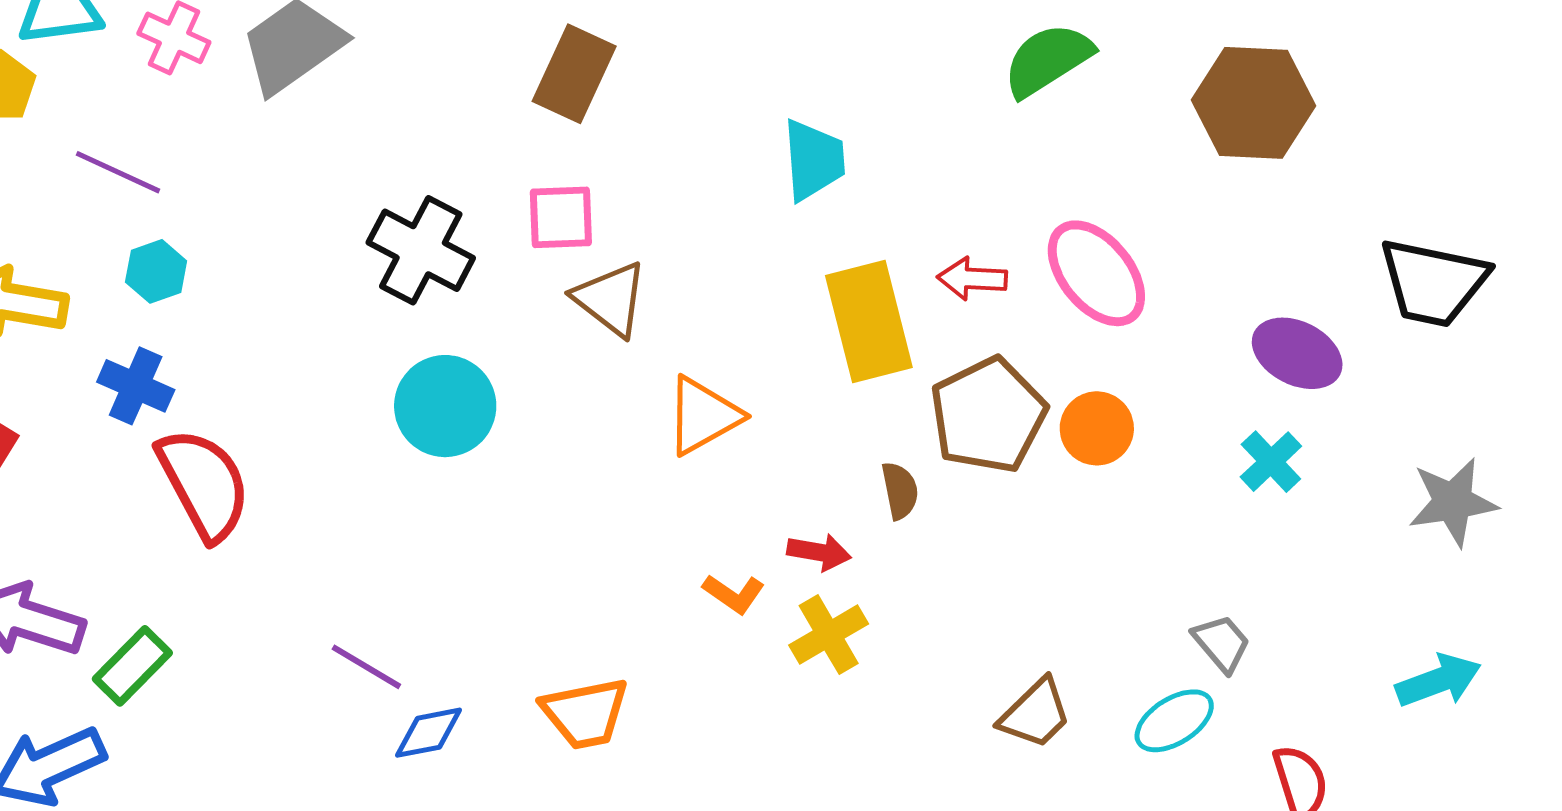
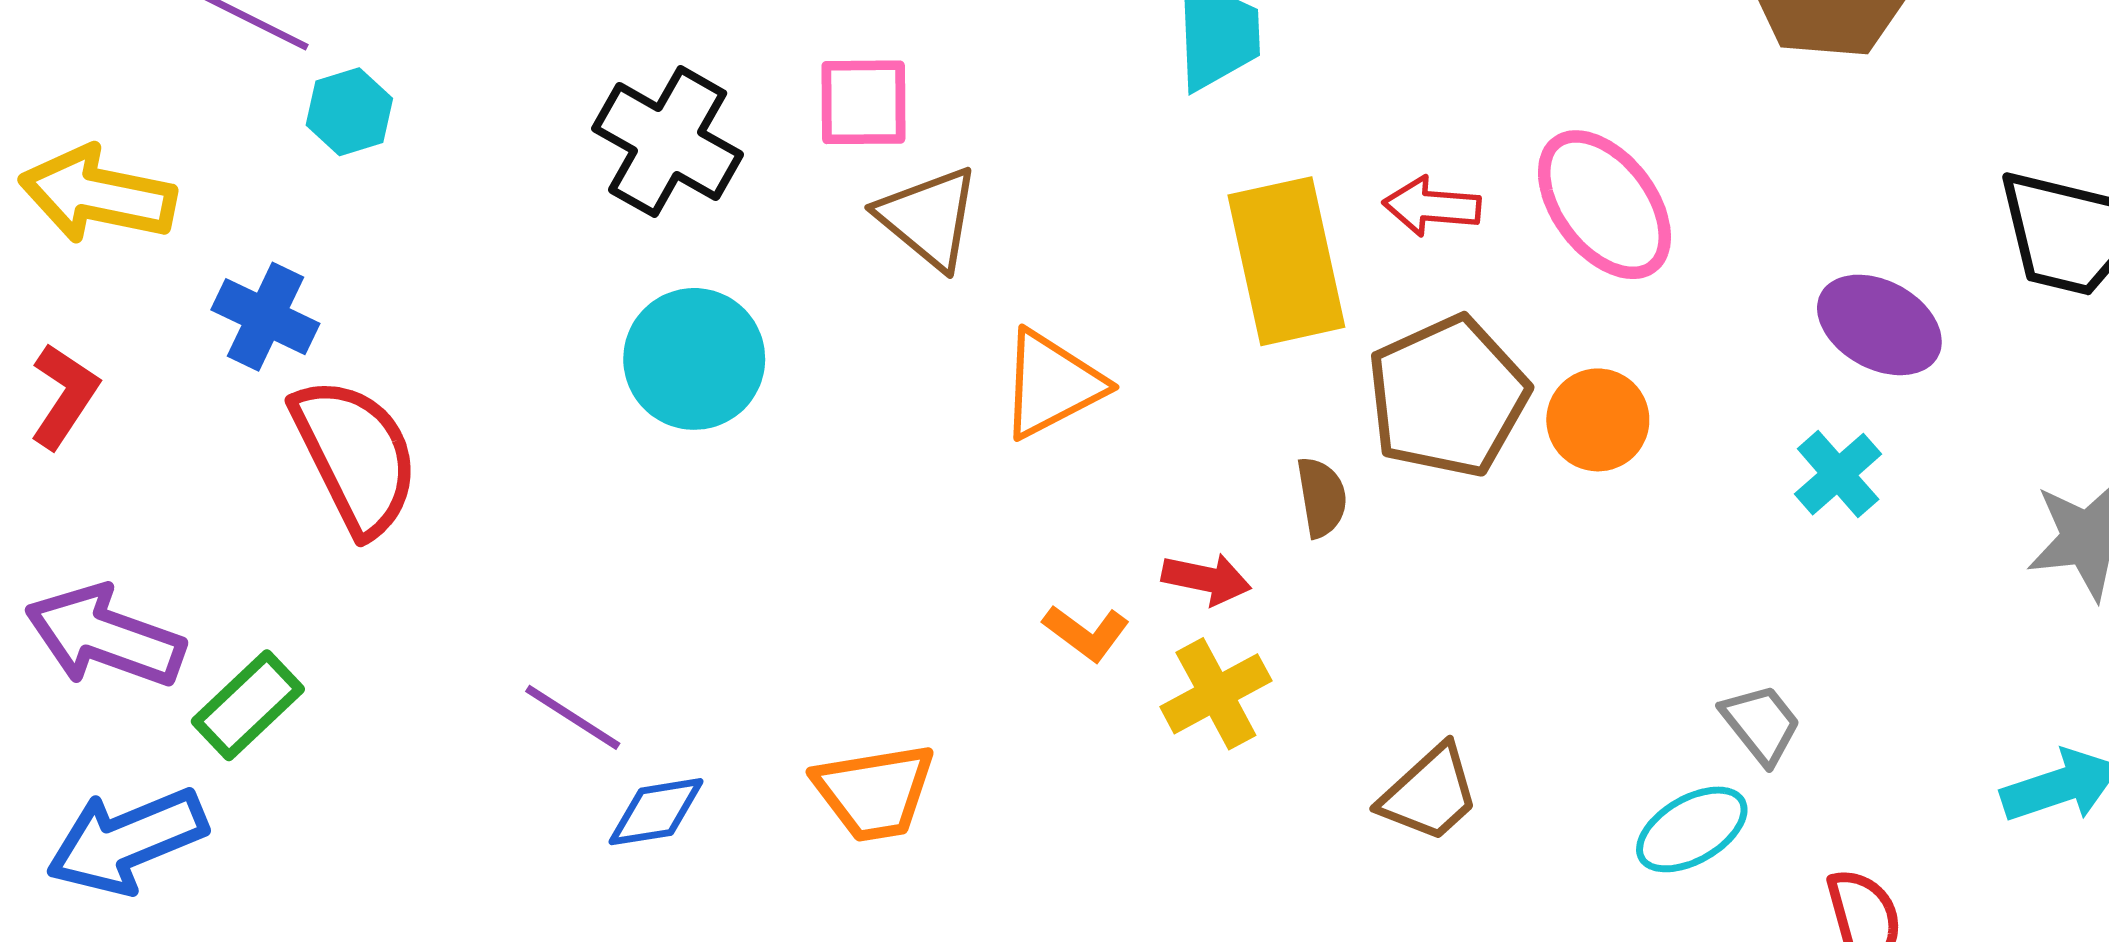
cyan hexagon: (156, 271) -> (349, 112), moved
brown trapezoid: (1035, 714) -> (1430, 794), moved

